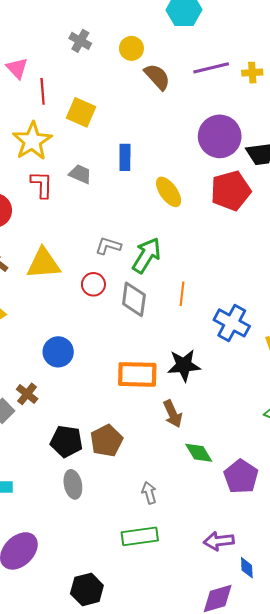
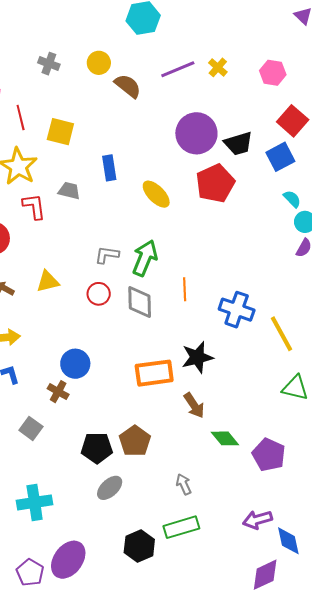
yellow cross: (252, 73) -> (218, 67), turned -36
yellow triangle: (43, 263) -> (48, 282), size x0.7
brown cross: (27, 394) -> (58, 392), moved
gray ellipse: (73, 484) -> (110, 488), turned 68
blue diamond: (247, 568) -> (288, 541), size x1.4
black hexagon: (87, 589) -> (139, 546), moved

